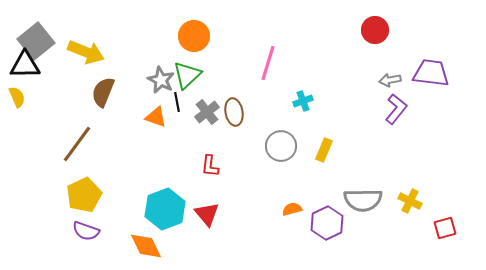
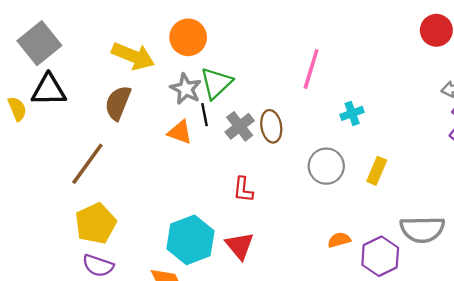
orange circle: (194, 36) -> (188, 37), moved
yellow arrow: (86, 52) -> (133, 56), moved
black triangle: (25, 65) -> (49, 90), moved

